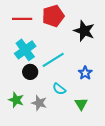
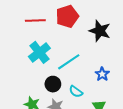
black circle: (30, 72) -> (53, 84), moved

